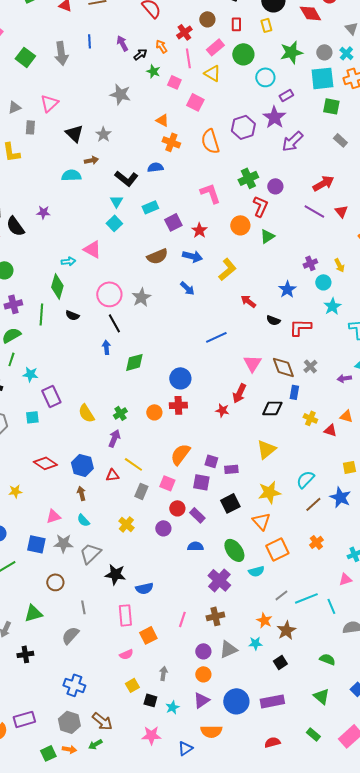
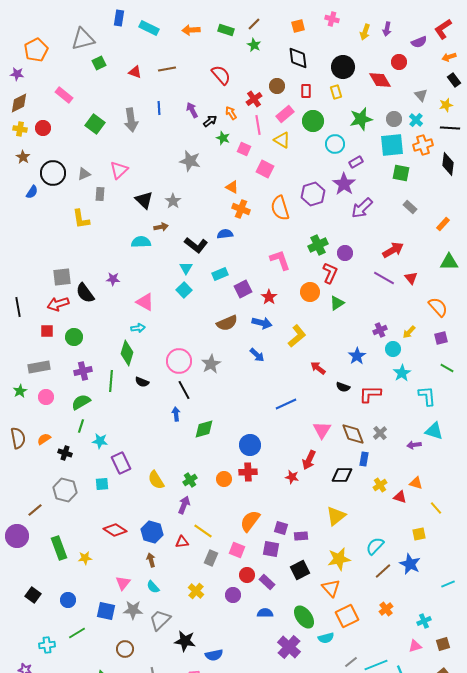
pink triangle: (92, 249) -> (145, 302), moved
yellow arrow: (339, 265) -> (409, 332), turned 72
yellow cross: (310, 418) -> (380, 485), turned 32
pink triangle: (53, 516) -> (123, 583), turned -35

